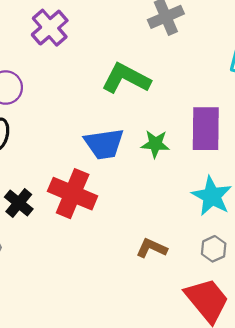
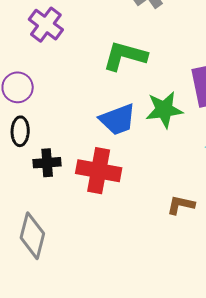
green star: (155, 144) -> (164, 110), size x1.4
black cross: (19, 203) -> (47, 163), moved, turned -32

